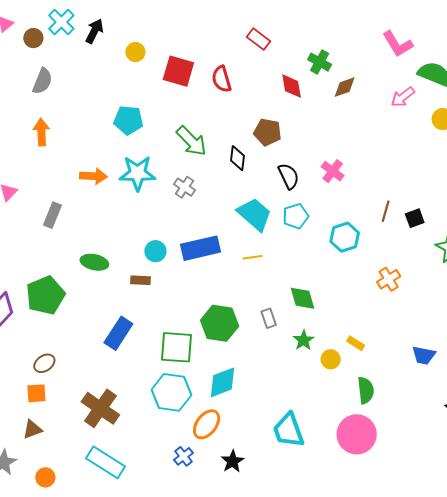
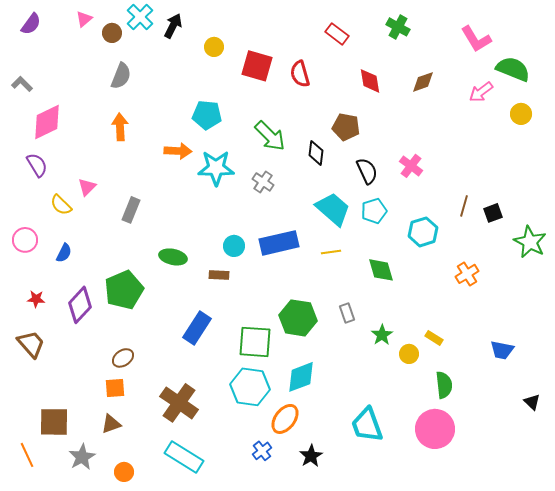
green cross: (320, 62) -> (398, 27), moved
orange arrow: (93, 176) -> (178, 151), moved
green diamond: (303, 298) -> (381, 270), moved

